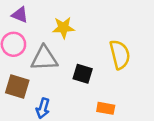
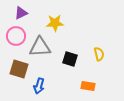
purple triangle: (20, 15) -> (21, 13), turned -48
yellow semicircle: (120, 55) -> (99, 54), moved, size x0.6

